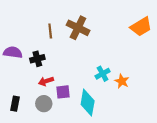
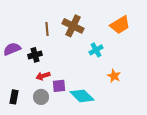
orange trapezoid: (141, 27) -> (120, 25), moved
purple semicircle: (13, 52) -> (12, 49), turned -30
cyan cross: (103, 74) -> (96, 50), moved
cyan diamond: (88, 103) -> (82, 96), turned -55

